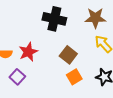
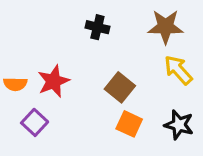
black cross: (54, 19) -> (97, 27), size x0.6
orange square: (74, 77) -> (129, 124), turned -35

